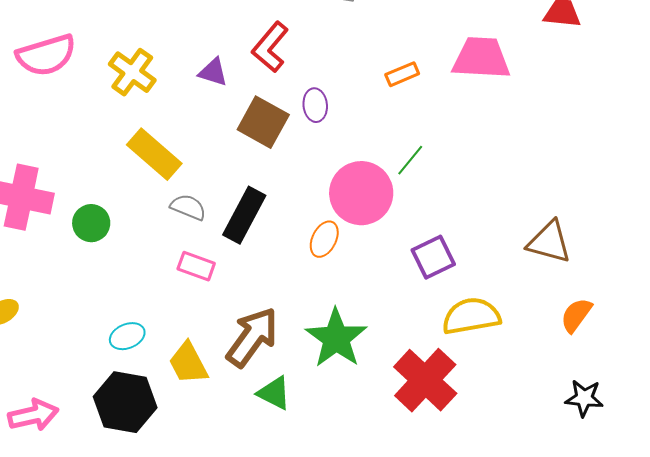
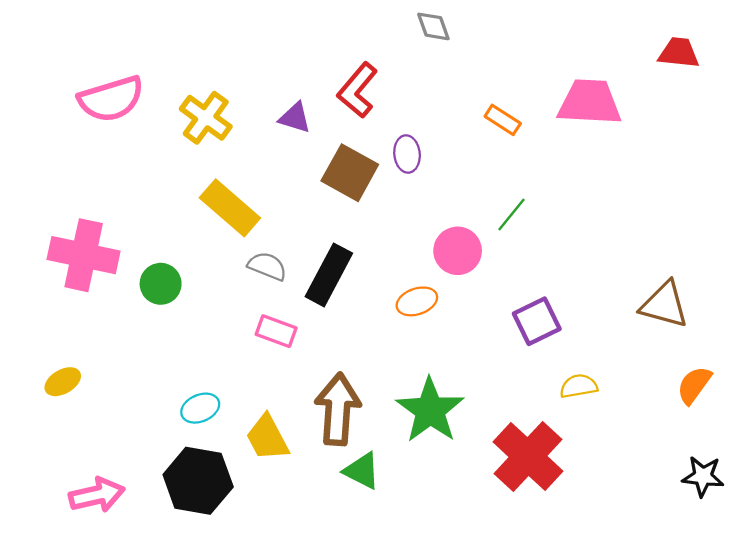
orange rectangle: (402, 74) -> (503, 120), turned 56
pink circle: (361, 193) -> (458, 251), size x0.7
orange ellipse: (324, 239) -> (417, 301), turned 45
yellow semicircle: (471, 316) -> (579, 386), size x0.6
brown arrow: (252, 337) -> (338, 409), turned -32

